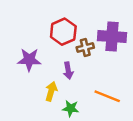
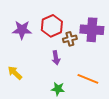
purple star: (29, 60) -> (22, 30), moved
yellow arrow: (51, 91) -> (15, 73), moved, turned -63

